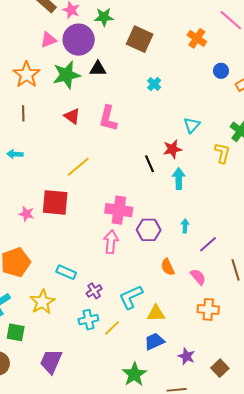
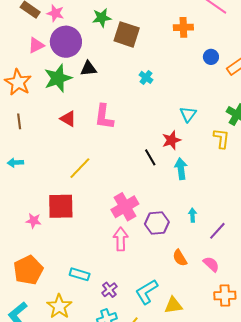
green star: (104, 17) -> (102, 18), moved
orange cross: (197, 38) -> (183, 27), turned -30
pink cross: (119, 210) -> (125, 207), turned -32

